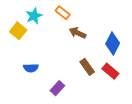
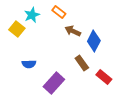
blue diamond: (113, 44) -> (94, 41), moved
red rectangle: (110, 71) -> (104, 77), moved
purple rectangle: (57, 88) -> (54, 83), size x1.5

